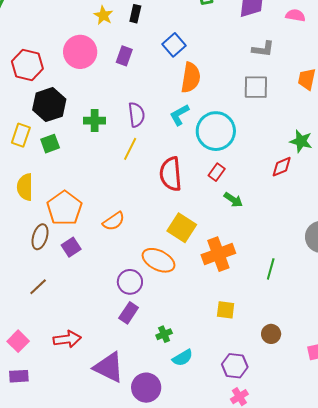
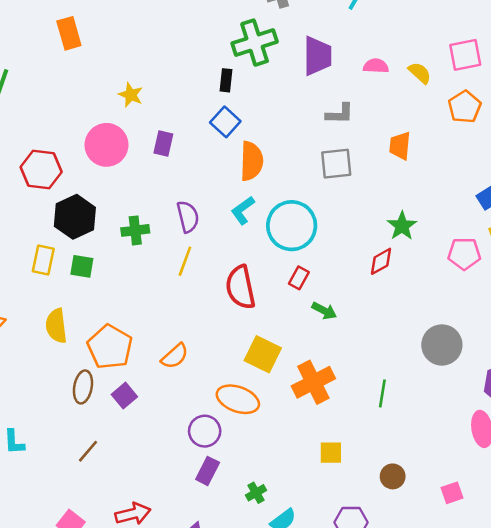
black rectangle: (135, 14) -> (226, 80), moved
green star: (301, 141) -> (402, 226), turned 30
green square: (50, 144) -> (82, 266), turned 36

